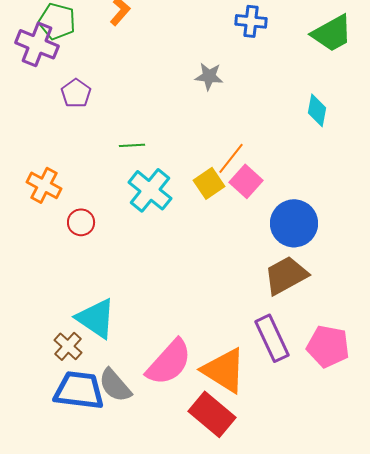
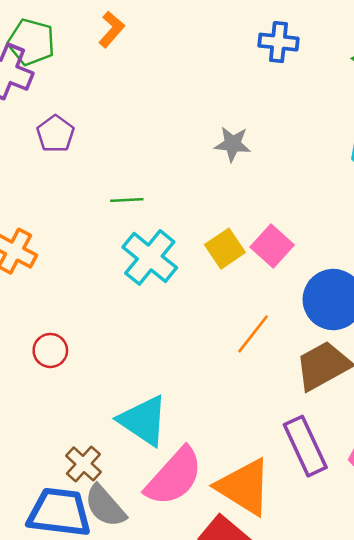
gray star: (209, 76) -> (233, 144), moved
orange line: (231, 158) -> (253, 334), moved
red circle: (81, 222) -> (50, 350), moved
cyan triangle: (96, 318) -> (143, 421), moved
brown cross: (68, 346) -> (83, 464), moved

